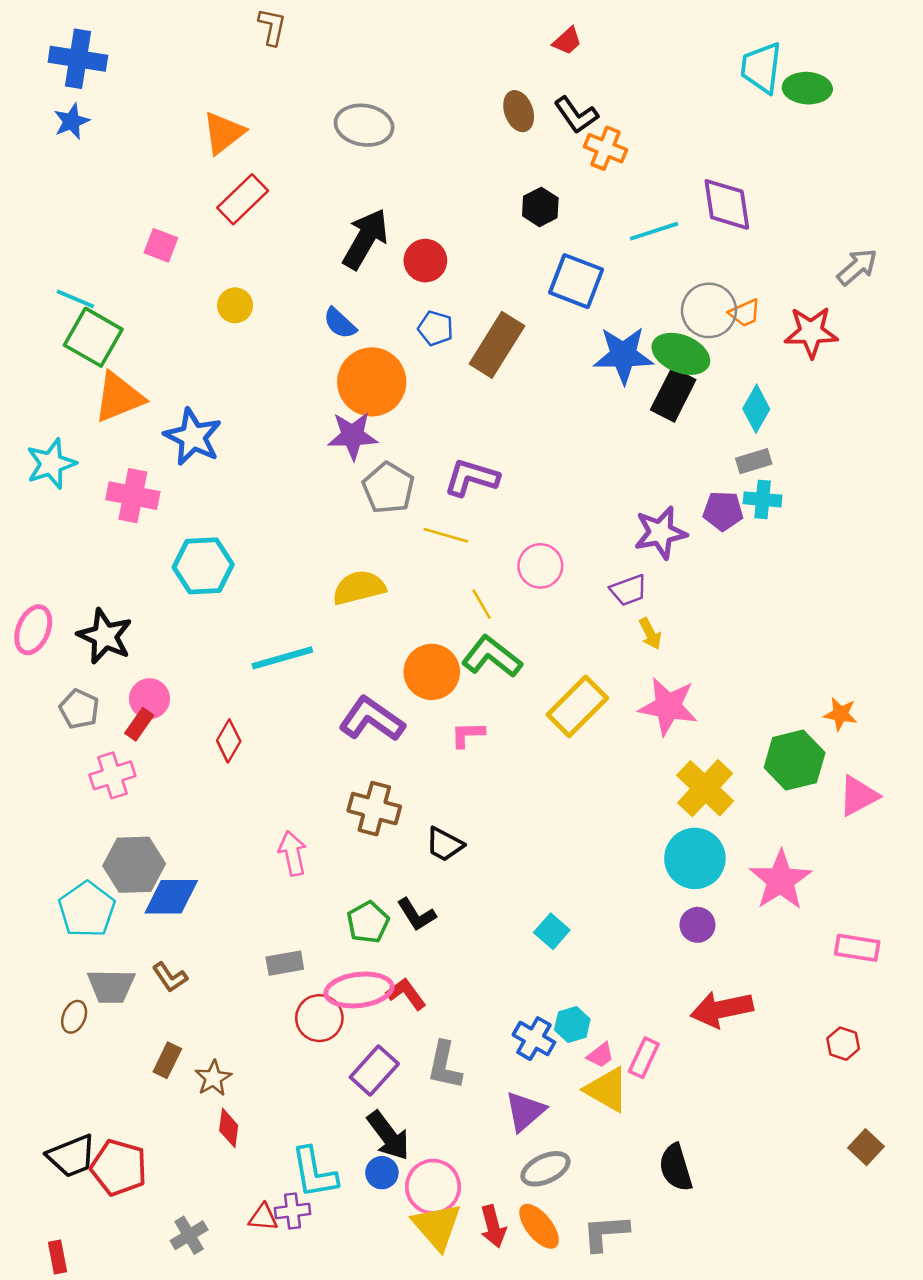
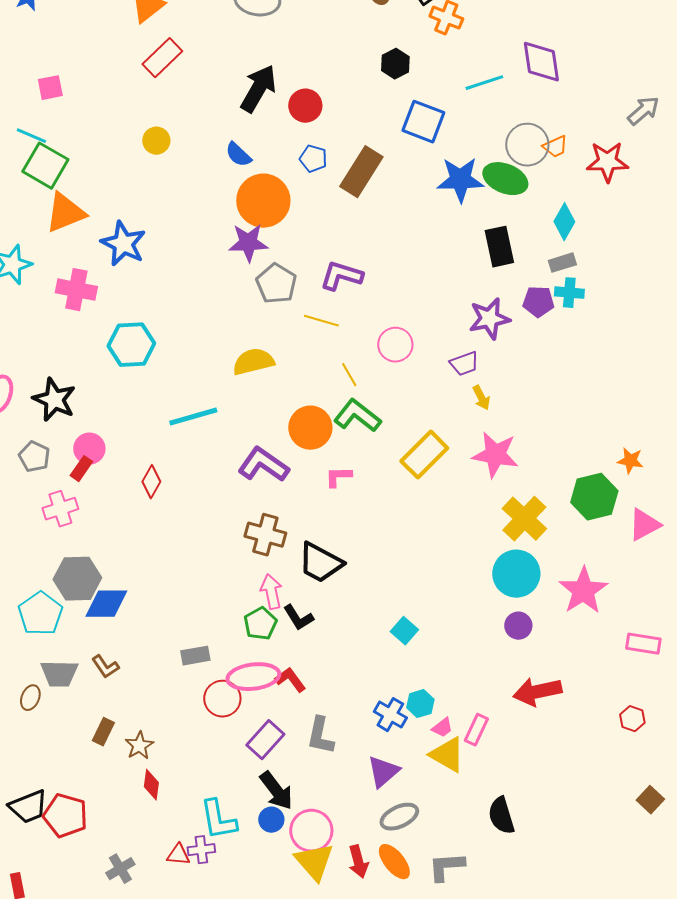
pink square: (161, 245) -> (50, 88), moved, turned -32
black rectangle: (673, 395) -> (499, 247), moved, turned -39
black trapezoid: (445, 844) -> (320, 563), size x1.5
pink arrow: (293, 853) -> (271, 592), moved

